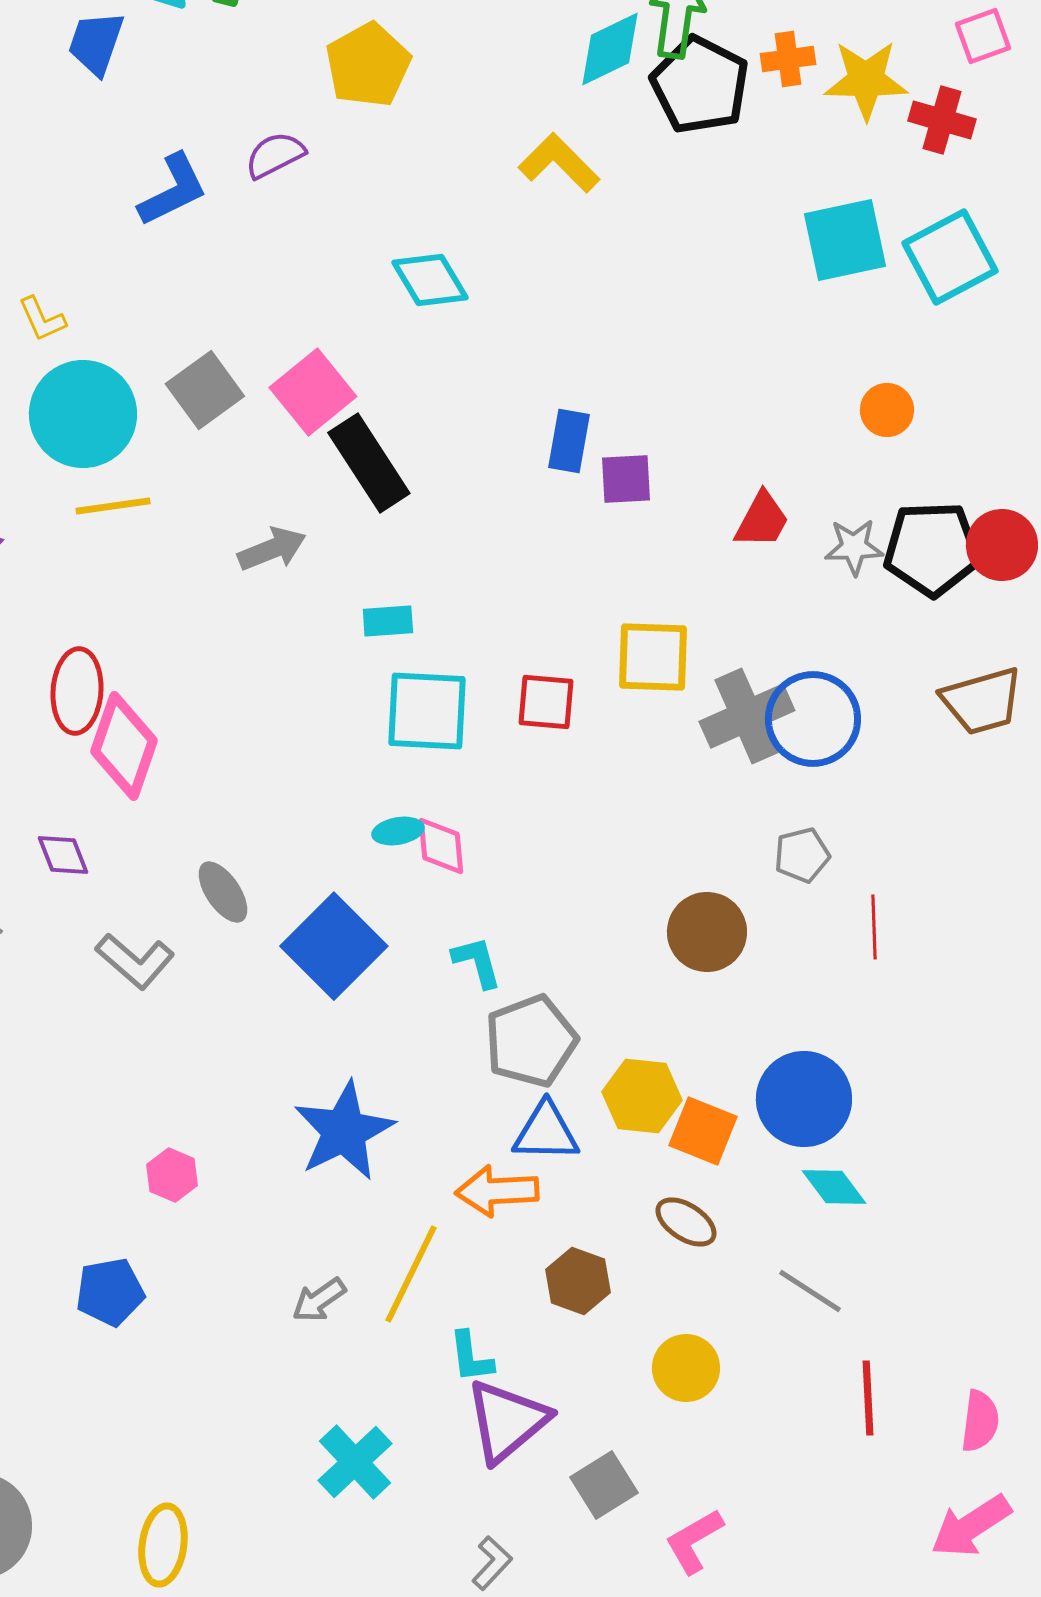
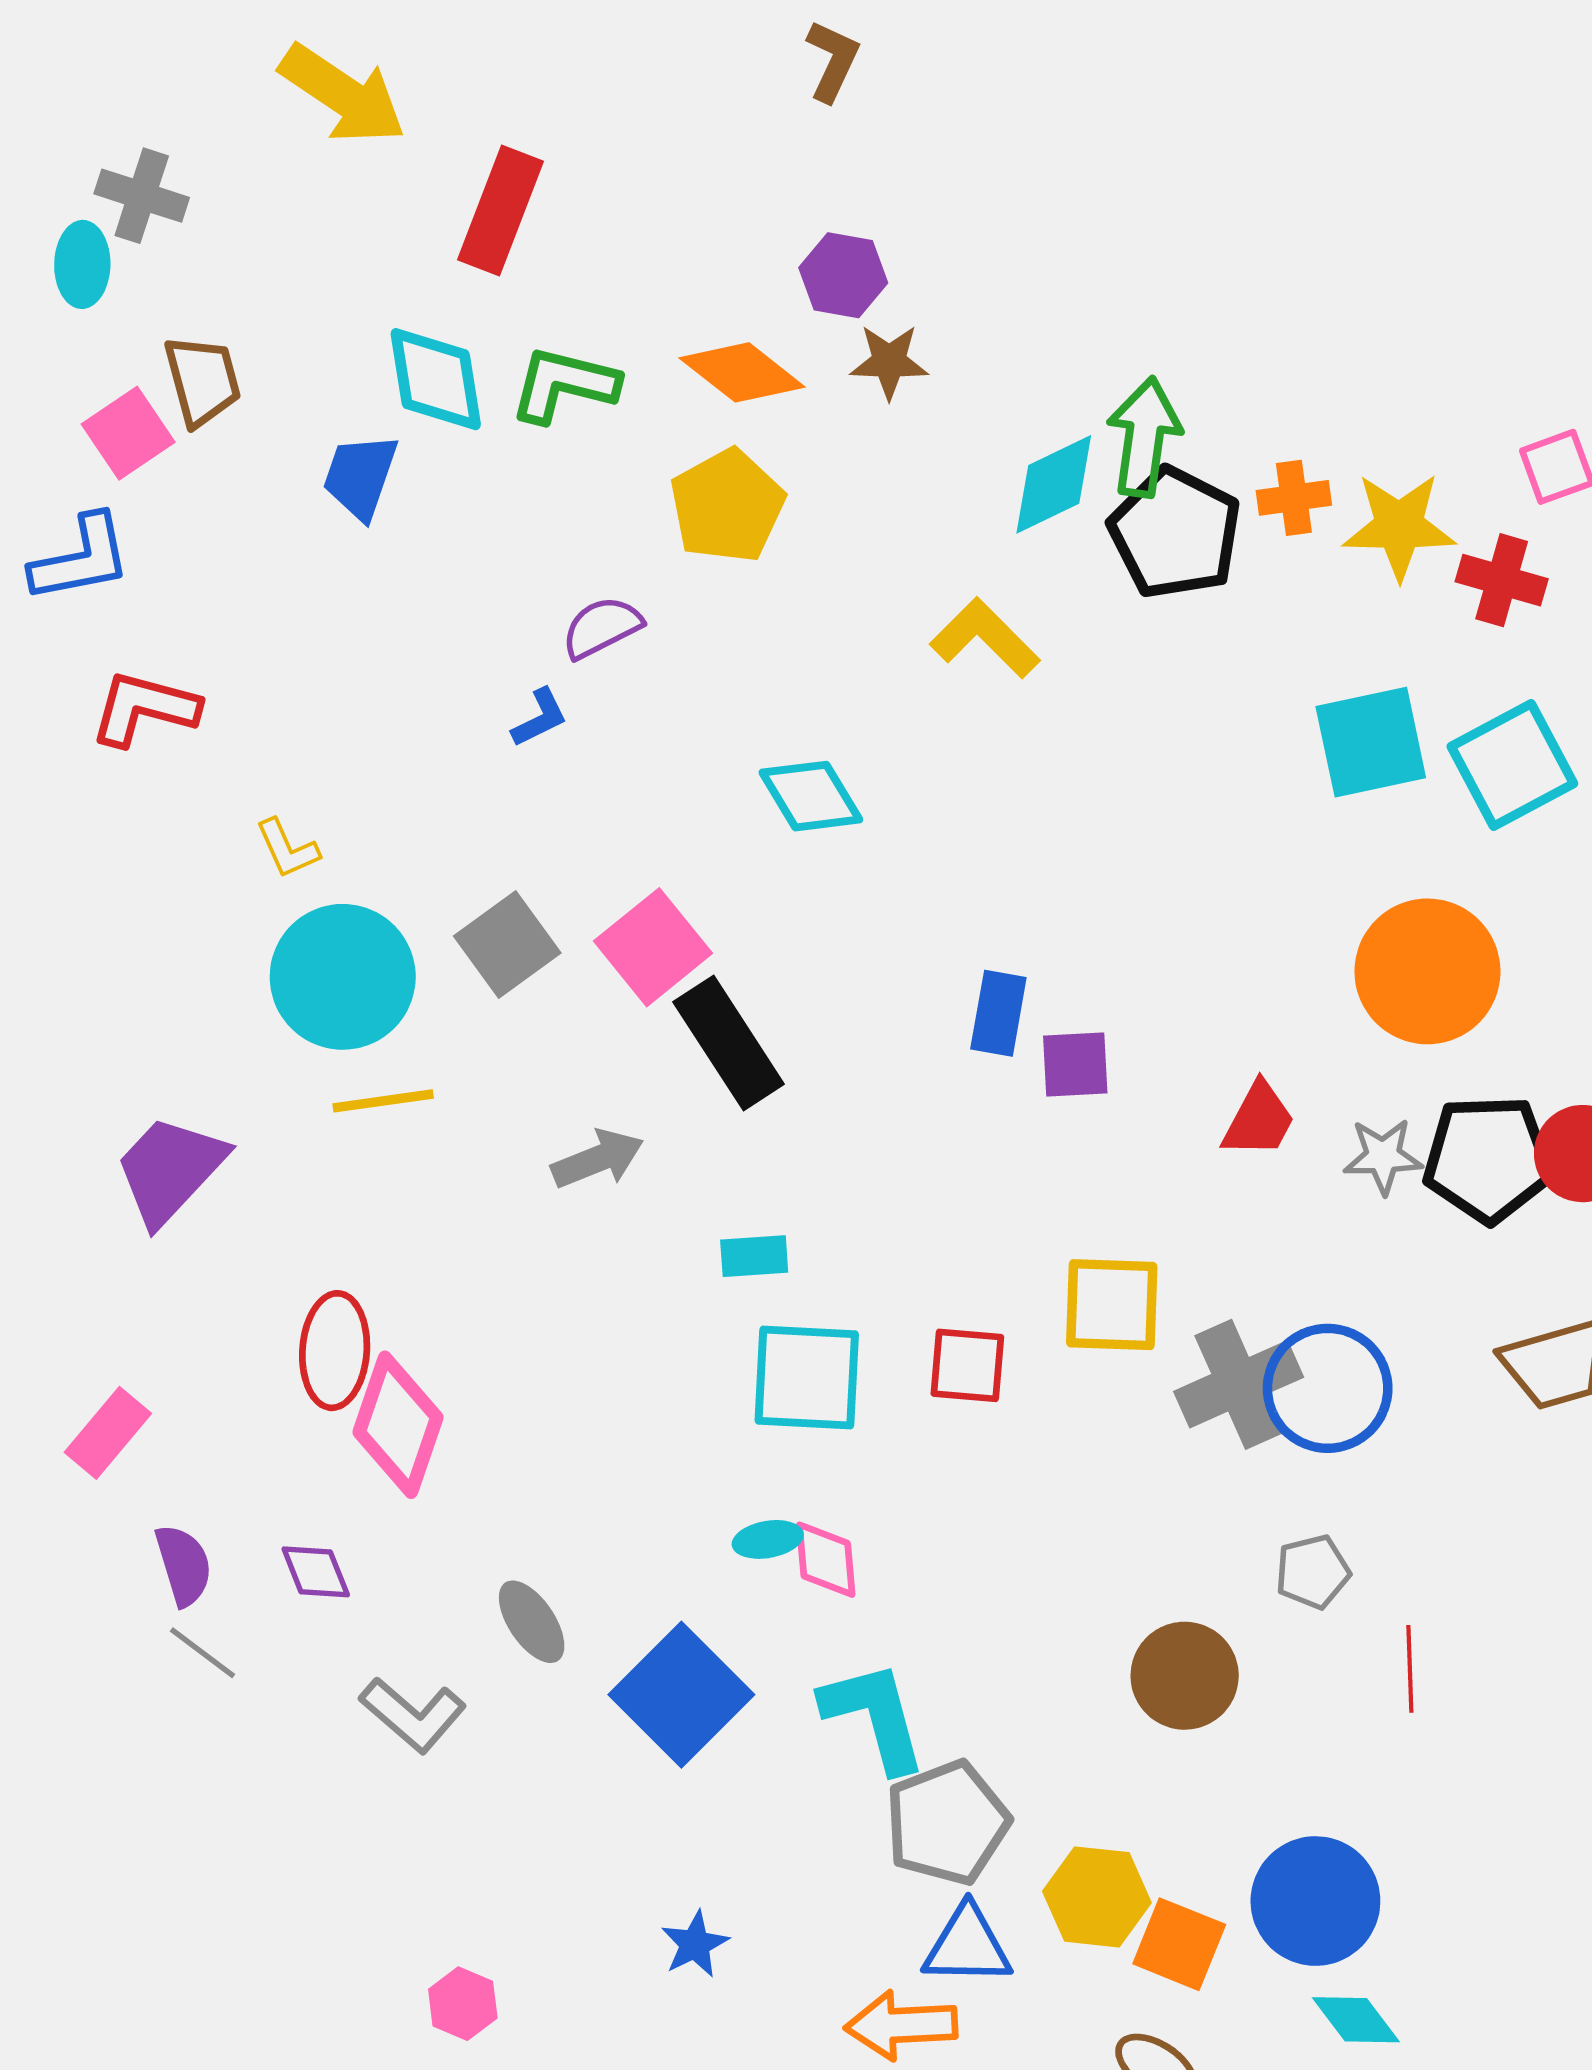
blue L-shape: (173, 190) -> (540, 718), moved, size x0.6
orange circle: (887, 410) -> (1427, 971), size x2.0
cyan L-shape: (477, 962) -> (874, 1716), size x1.6
blue star: (344, 1131) -> (695, 1944), size x0.5

